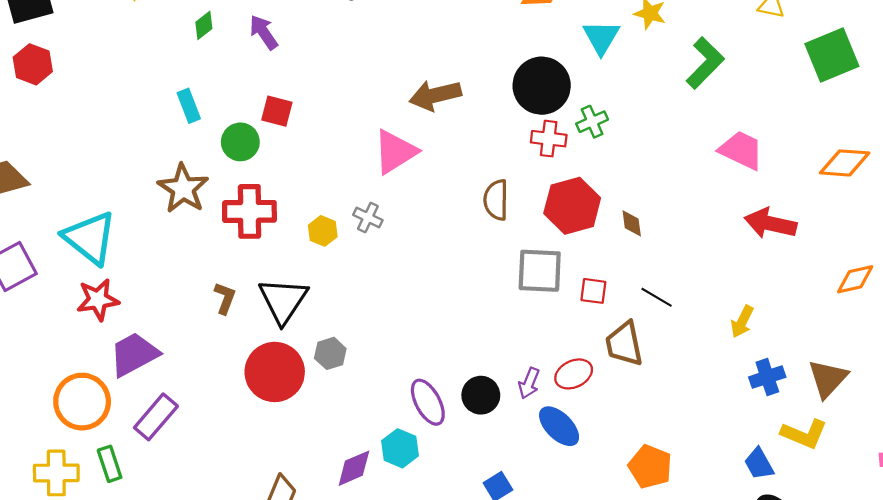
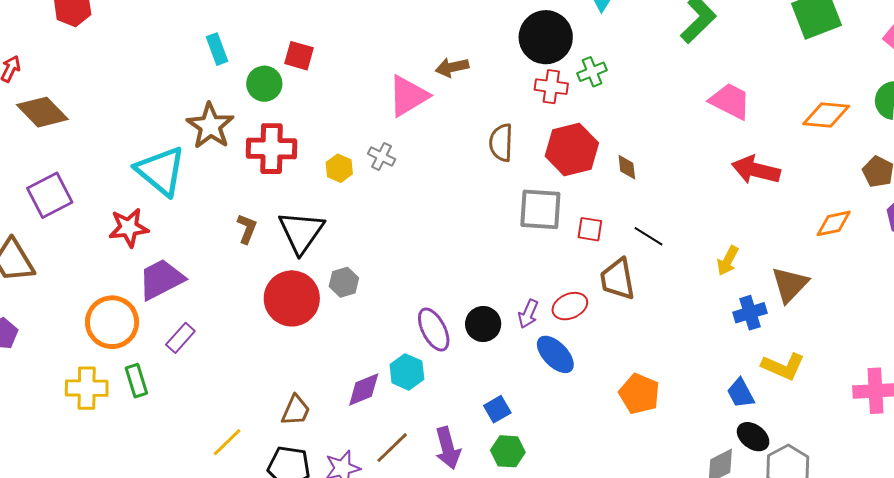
brown arrow: (435, 95) -> (452, 67), moved, size x0.7
cyan triangle: (90, 238) -> (161, 171), moved
brown triangle: (828, 379) -> (790, 284), moved
purple rectangle: (156, 417) -> (180, 338), size x0.7

